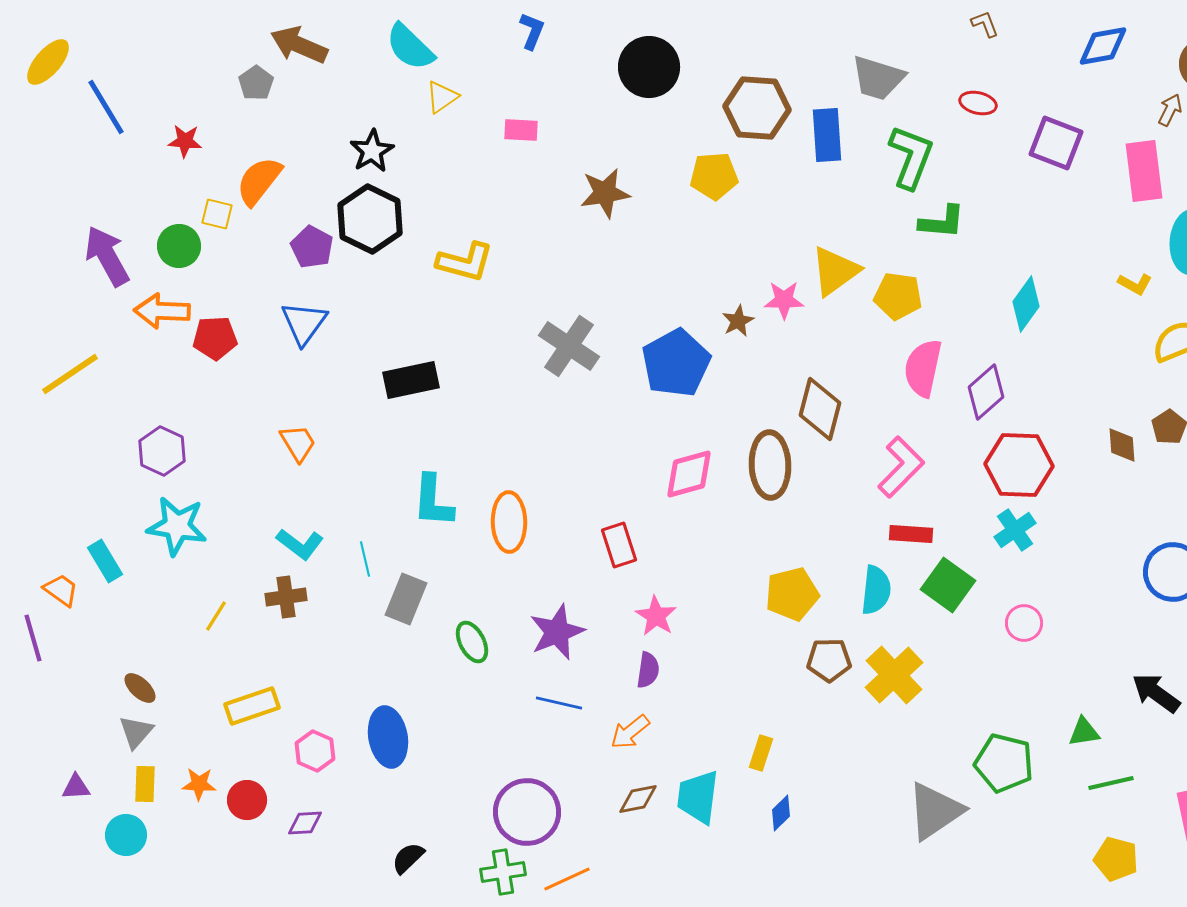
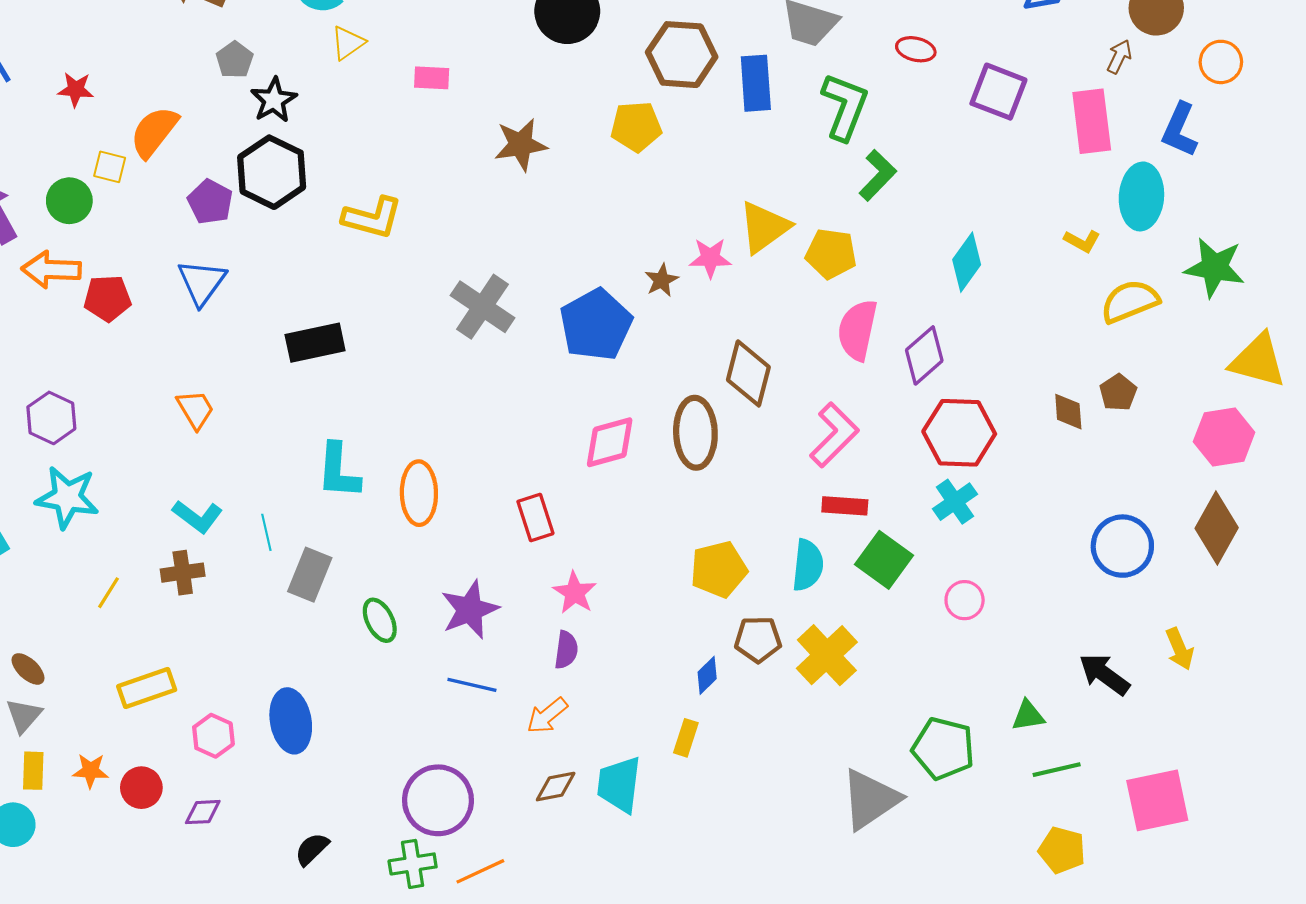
gray pentagon: (256, 83) -> (235, 60), moved
green L-shape: (942, 222) -> (878, 175), turned -51
blue diamond: (781, 813) -> (707, 675), moved

